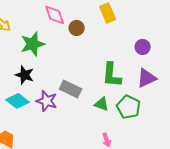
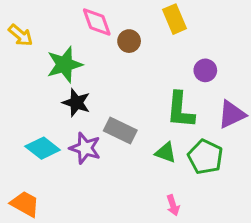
purple circle: (143, 47) -> (205, 70), moved
black star: (25, 75) -> (76, 103), moved

